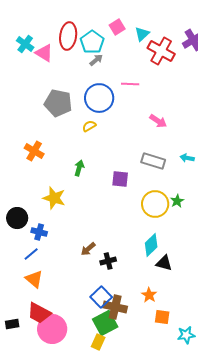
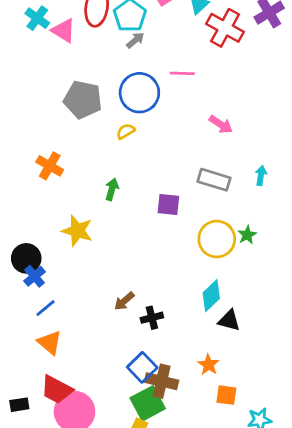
cyan arrow: (187, 158) -> (261, 176), turned 88
blue cross: (39, 232) -> (35, 276), moved, turned 35

